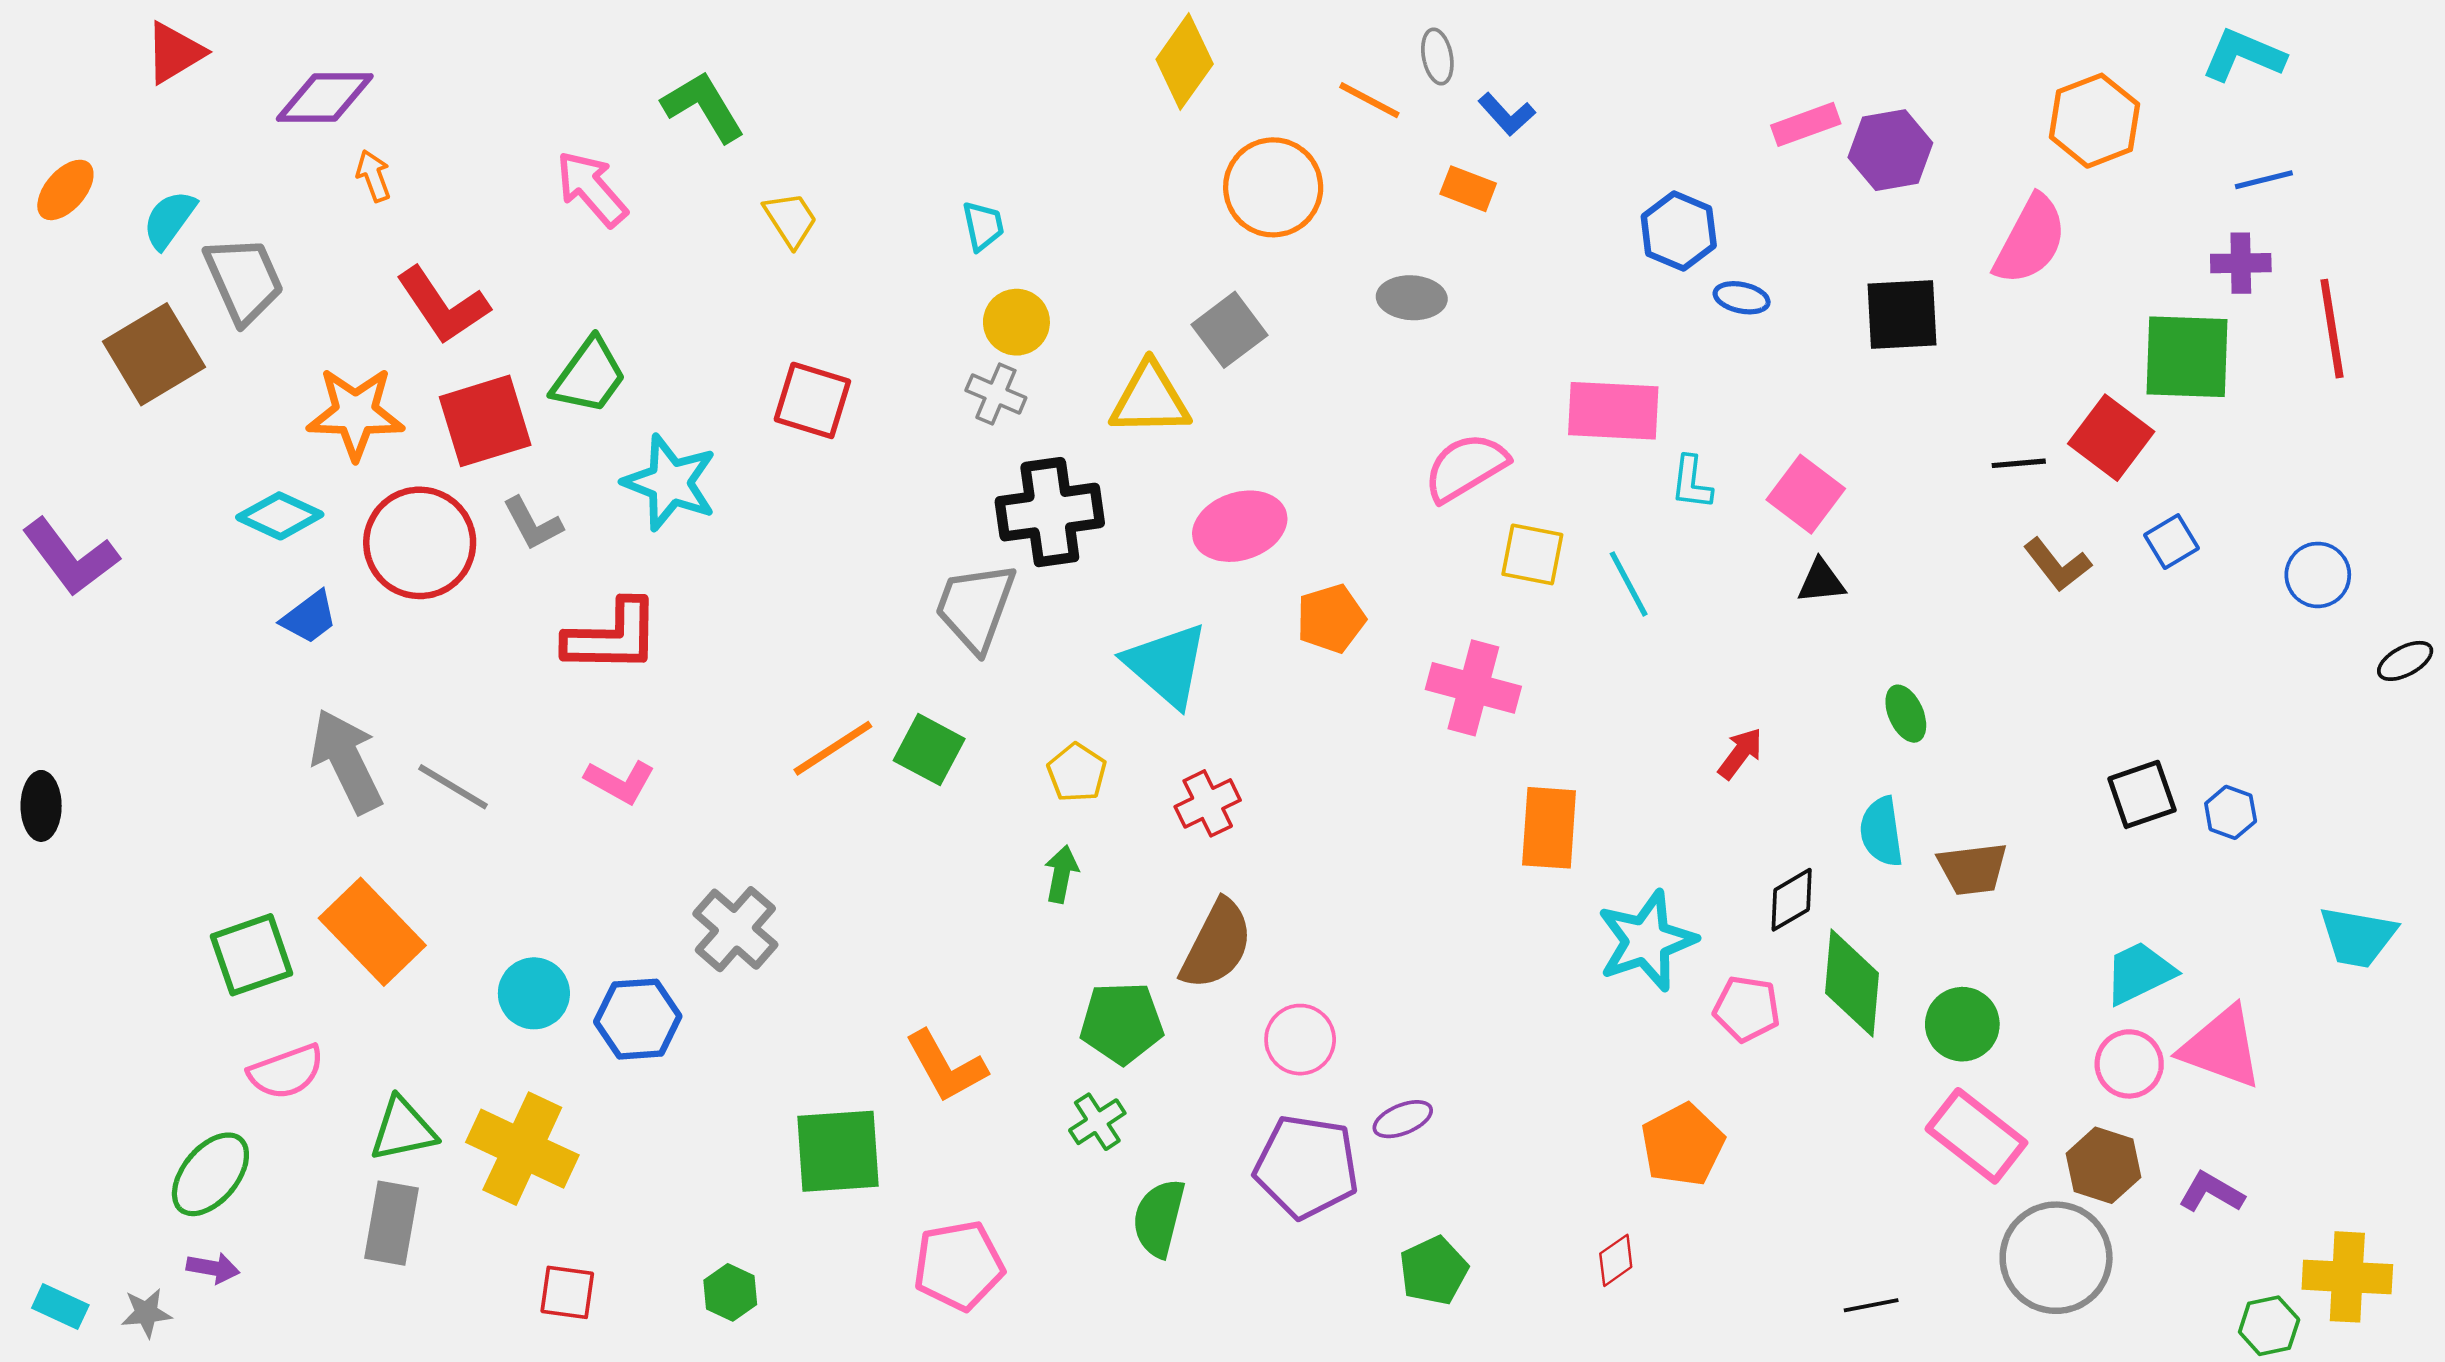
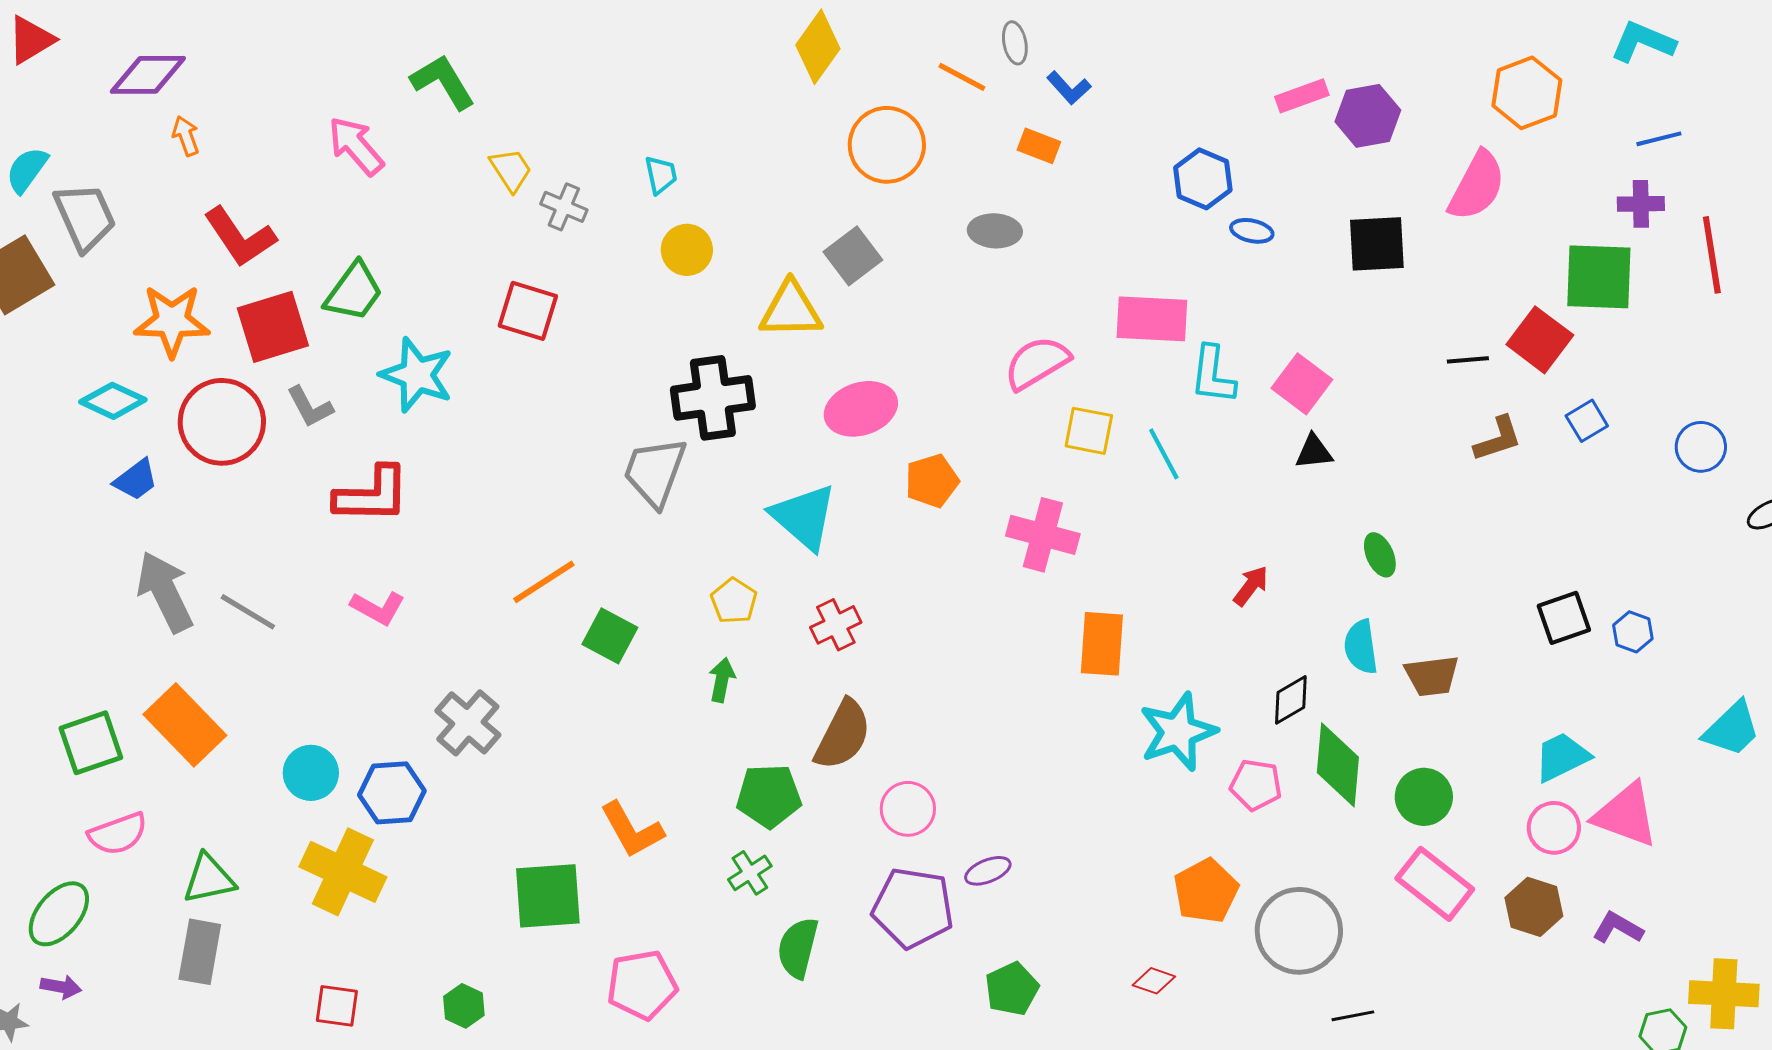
gray cross: (996, 394) -> (564, 207), moved
cyan L-shape: (1692, 483) -> (1213, 375), size x1.4
brown L-shape: (2057, 565) -> (1498, 439), turned -70
green square: (929, 750) -> (610, 636), moved
cyan trapezoid: (2358, 937) -> (1732, 729), turned -54
yellow cross: (522, 1149) -> (343, 872), moved
gray circle: (2056, 1258) -> (1299, 931), moved
red diamond: (1616, 1260) -> (1154, 981), turned 54

